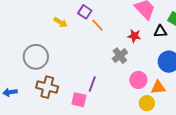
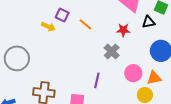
purple square: (85, 12) -> (62, 15), moved
gray circle: (36, 57) -> (17, 58), moved
purple line: (92, 84) -> (97, 80), moved

